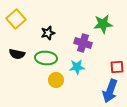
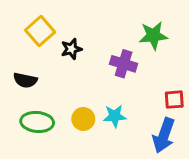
yellow square: (16, 19) -> (40, 31), moved
green ellipse: (46, 58) -> (37, 122), moved
cyan star: (77, 67) -> (115, 116), moved

